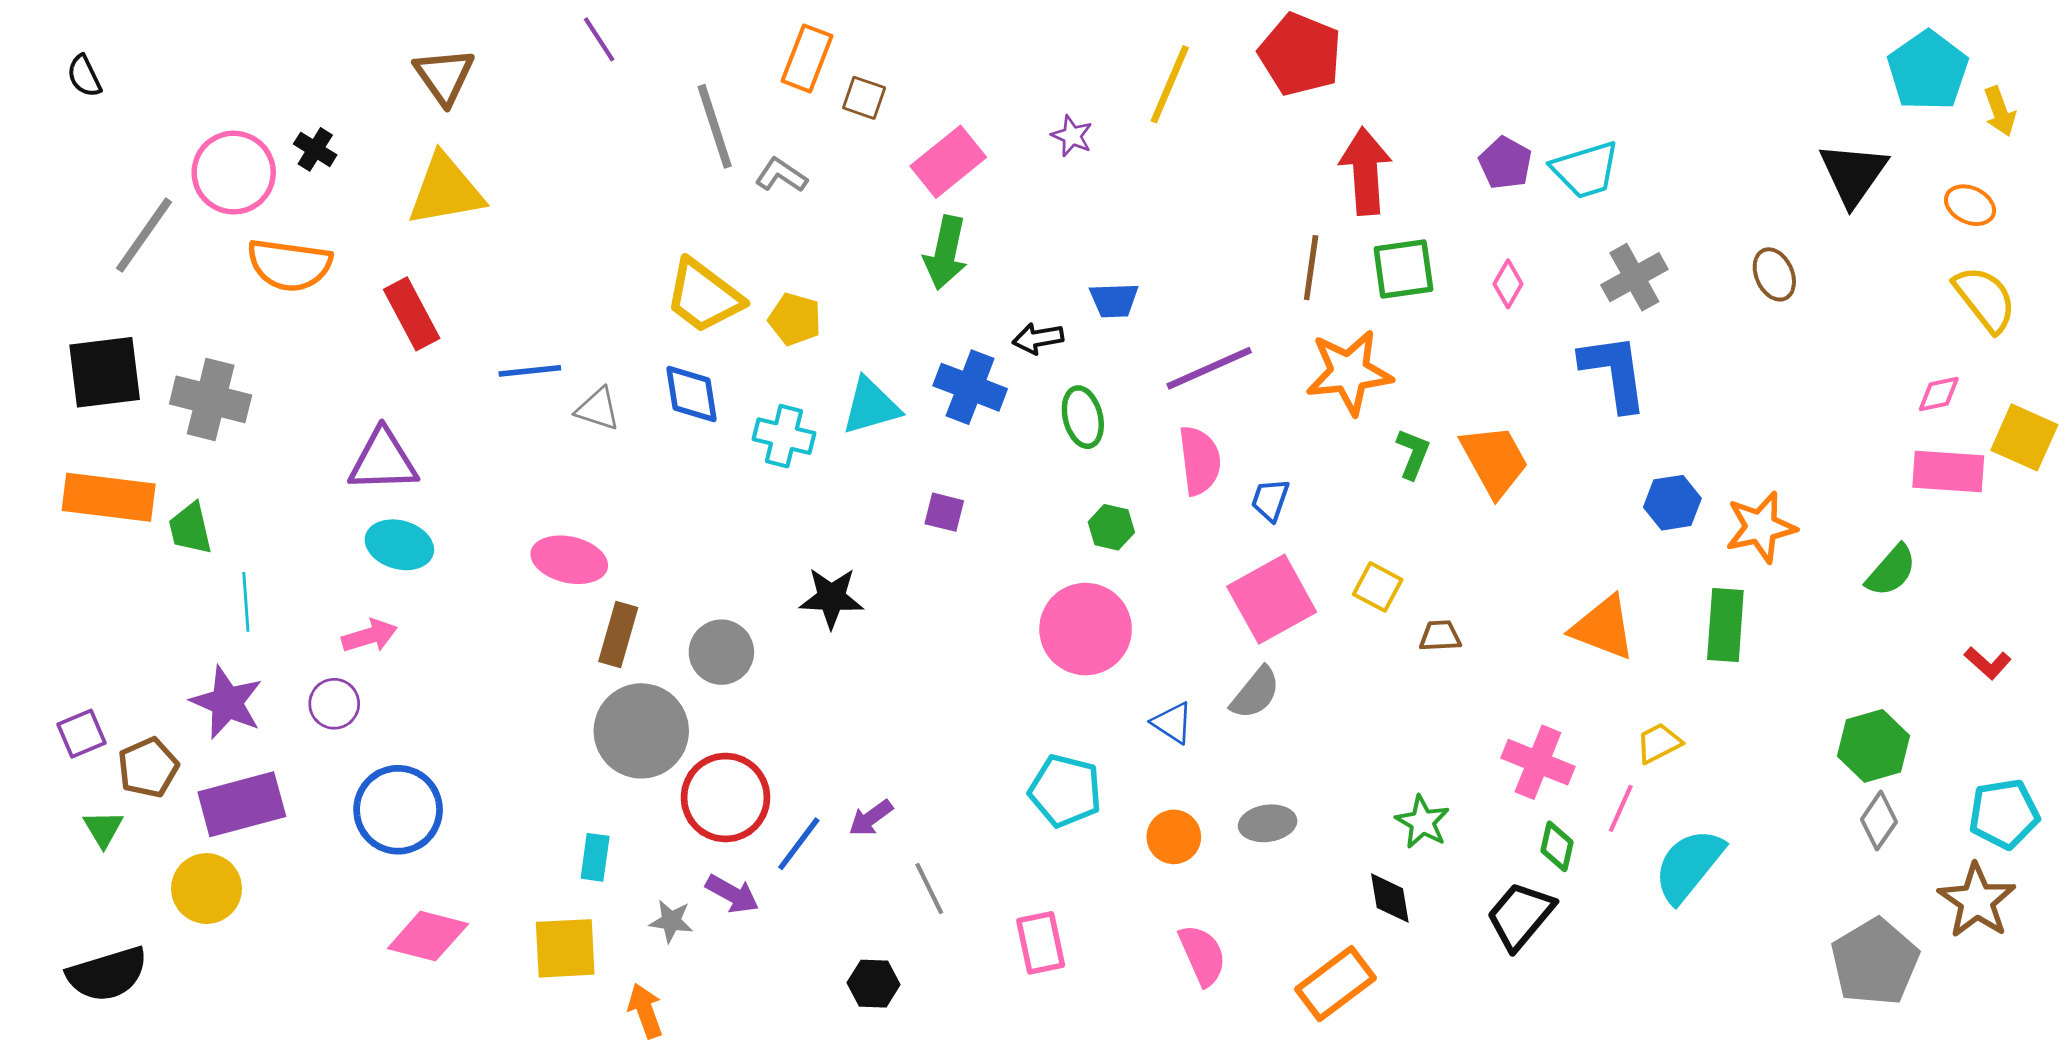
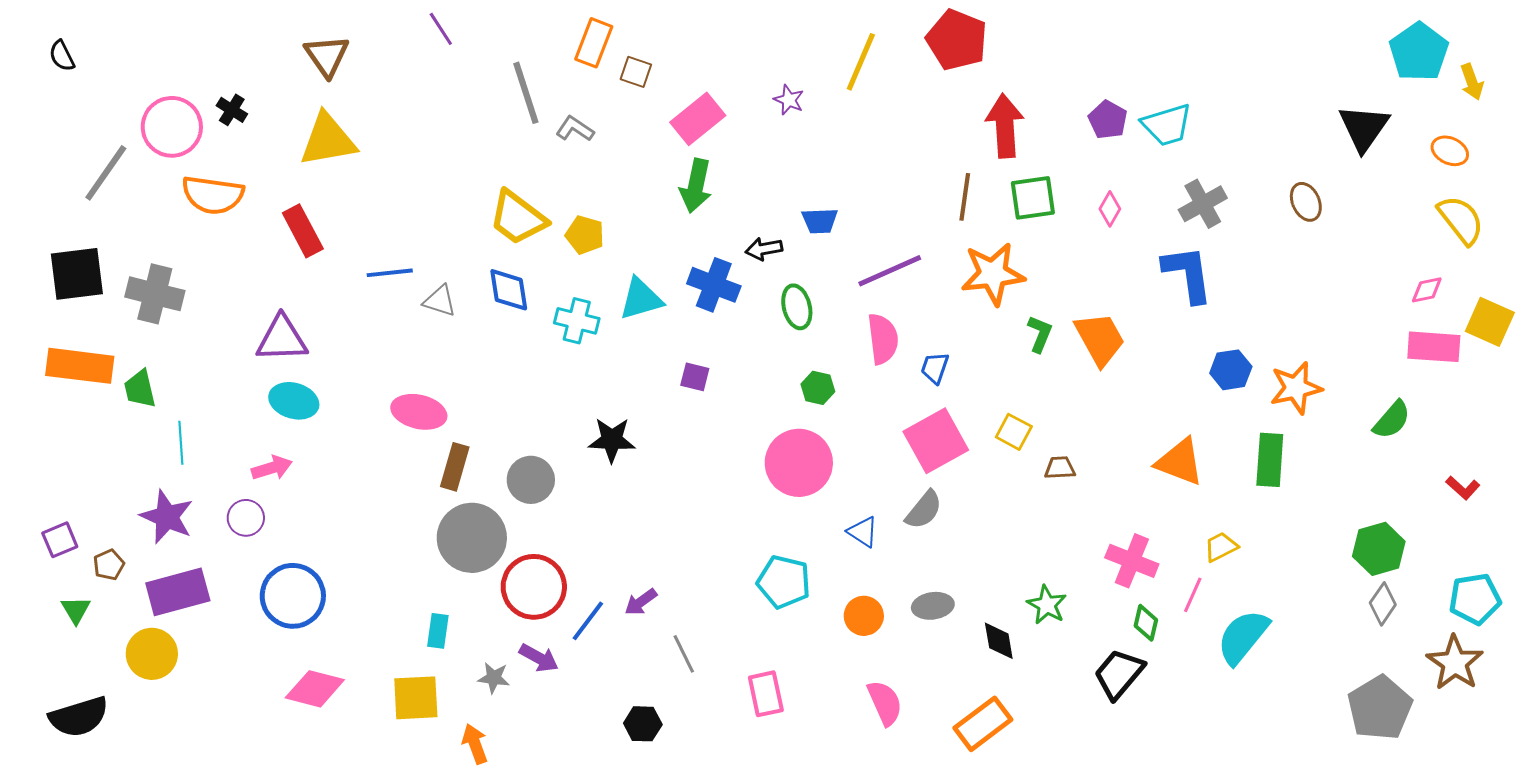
brown pentagon: (148, 768) -> (109, 565), size x0.7
black diamond: (1390, 898) -> (999, 641), moved

